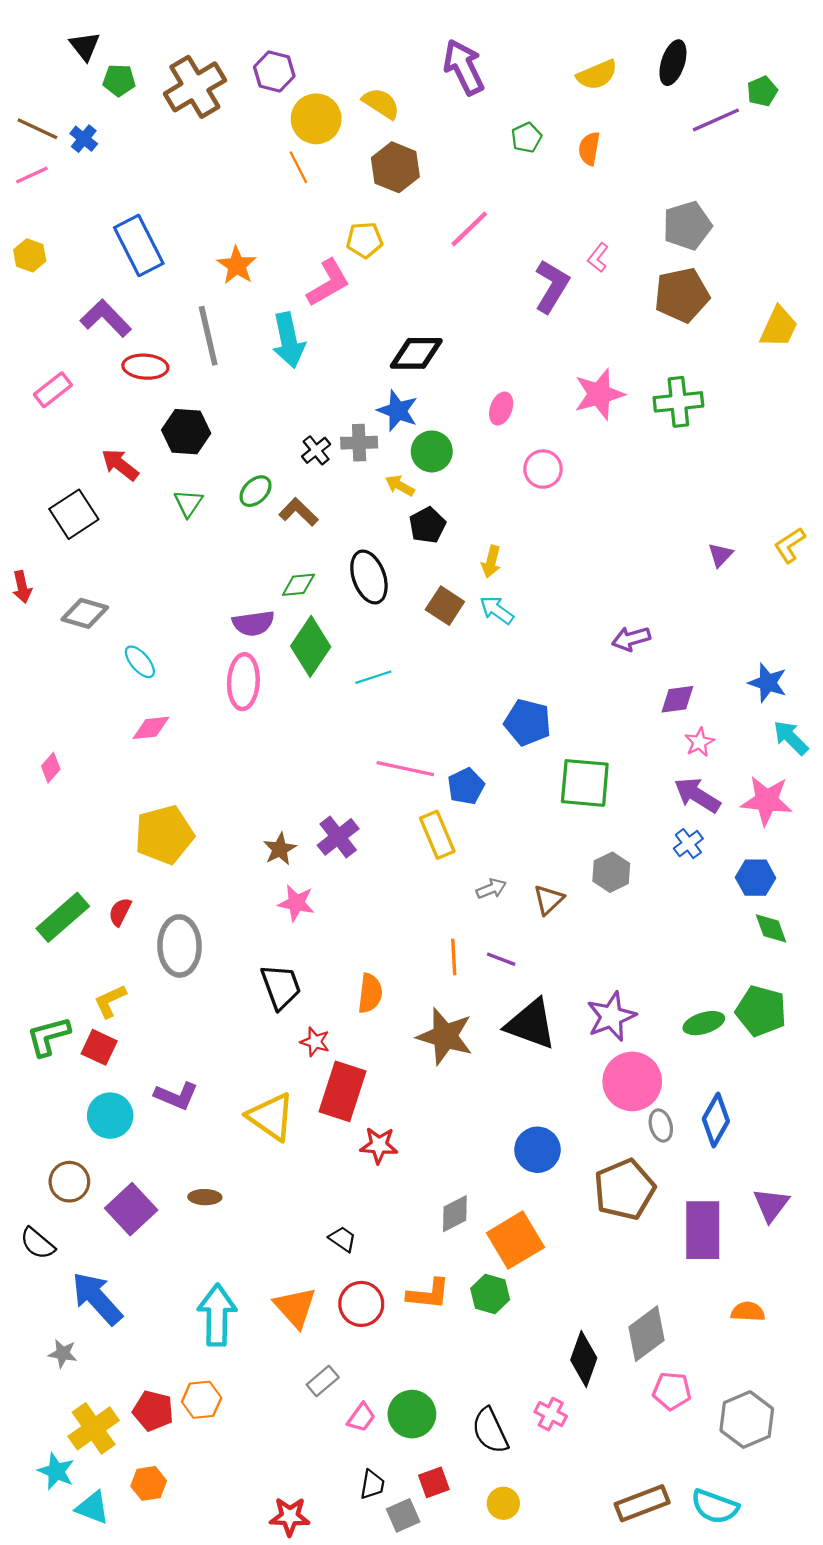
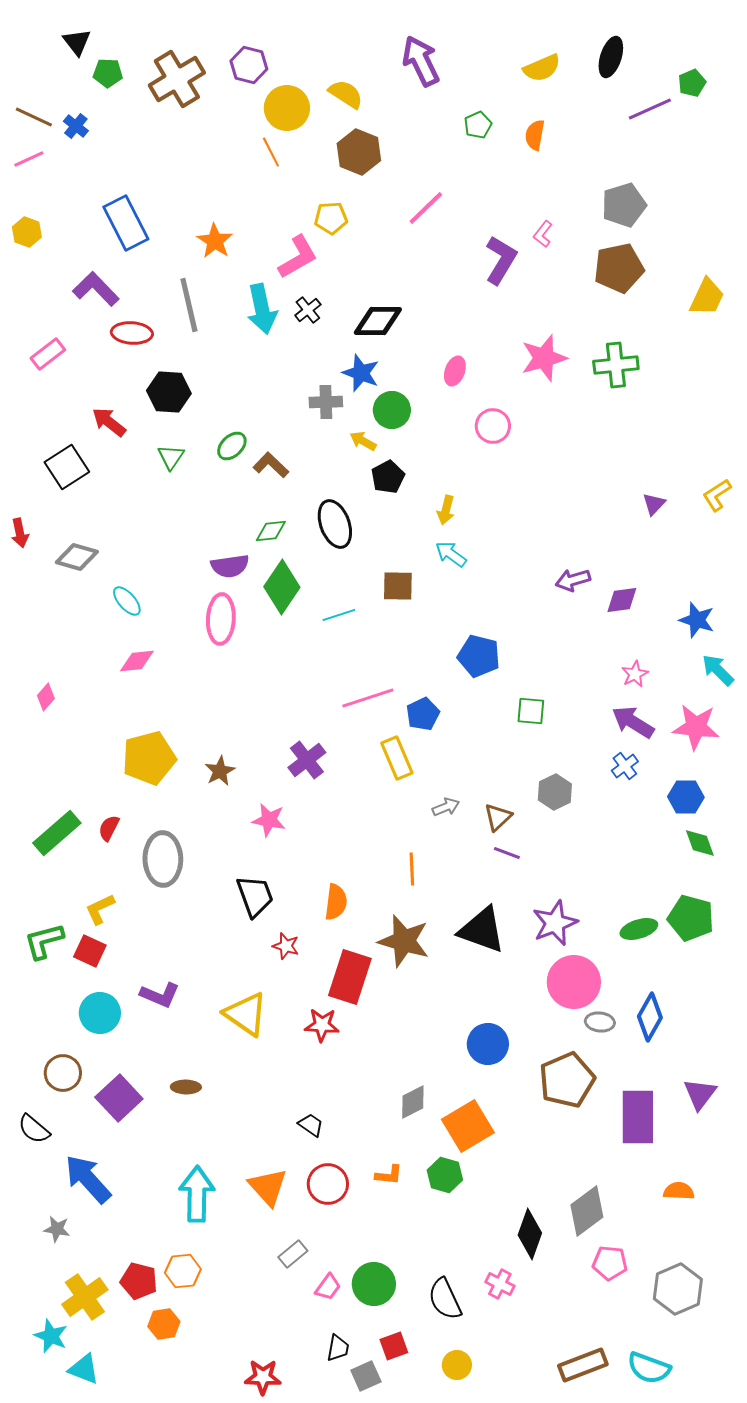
black cross: (316, 450) -> (308, 310), moved
brown square: (445, 606) -> (398, 586), moved, turned -32
purple diamond: (677, 699) -> (622, 600), moved
pink line: (405, 769) -> (368, 698), turned -30
green square: (585, 783) -> (531, 711), size x0.6
brown star: (280, 849) -> (220, 771), moved
purple line: (501, 959) -> (507, 853), moved
red rectangle: (343, 1091) -> (350, 977), moved
gray ellipse: (661, 1125) -> (600, 1022), turned -68
red star: (379, 1145) -> (322, 1025), moved
orange L-shape: (428, 1294) -> (389, 1175), size x0.7
orange hexagon: (149, 1483) -> (164, 1324), moved

